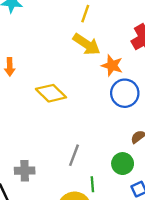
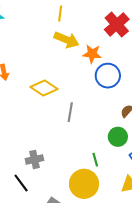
gray line: (74, 155) -> (70, 112), moved

